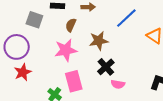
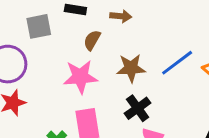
blue line: (126, 18) -> (177, 63), moved
gray square: (34, 20) -> (39, 26), turned -36

